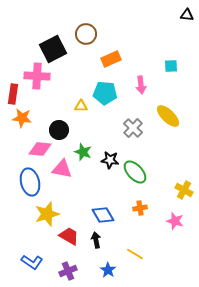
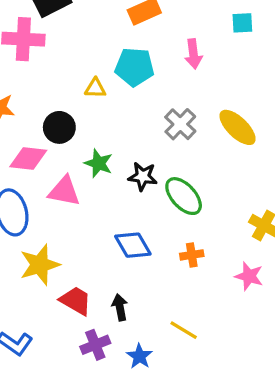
yellow ellipse: (168, 116) -> (238, 127), moved
blue diamond: (103, 215) -> (133, 245), moved
purple cross: (68, 271) -> (95, 345), moved

